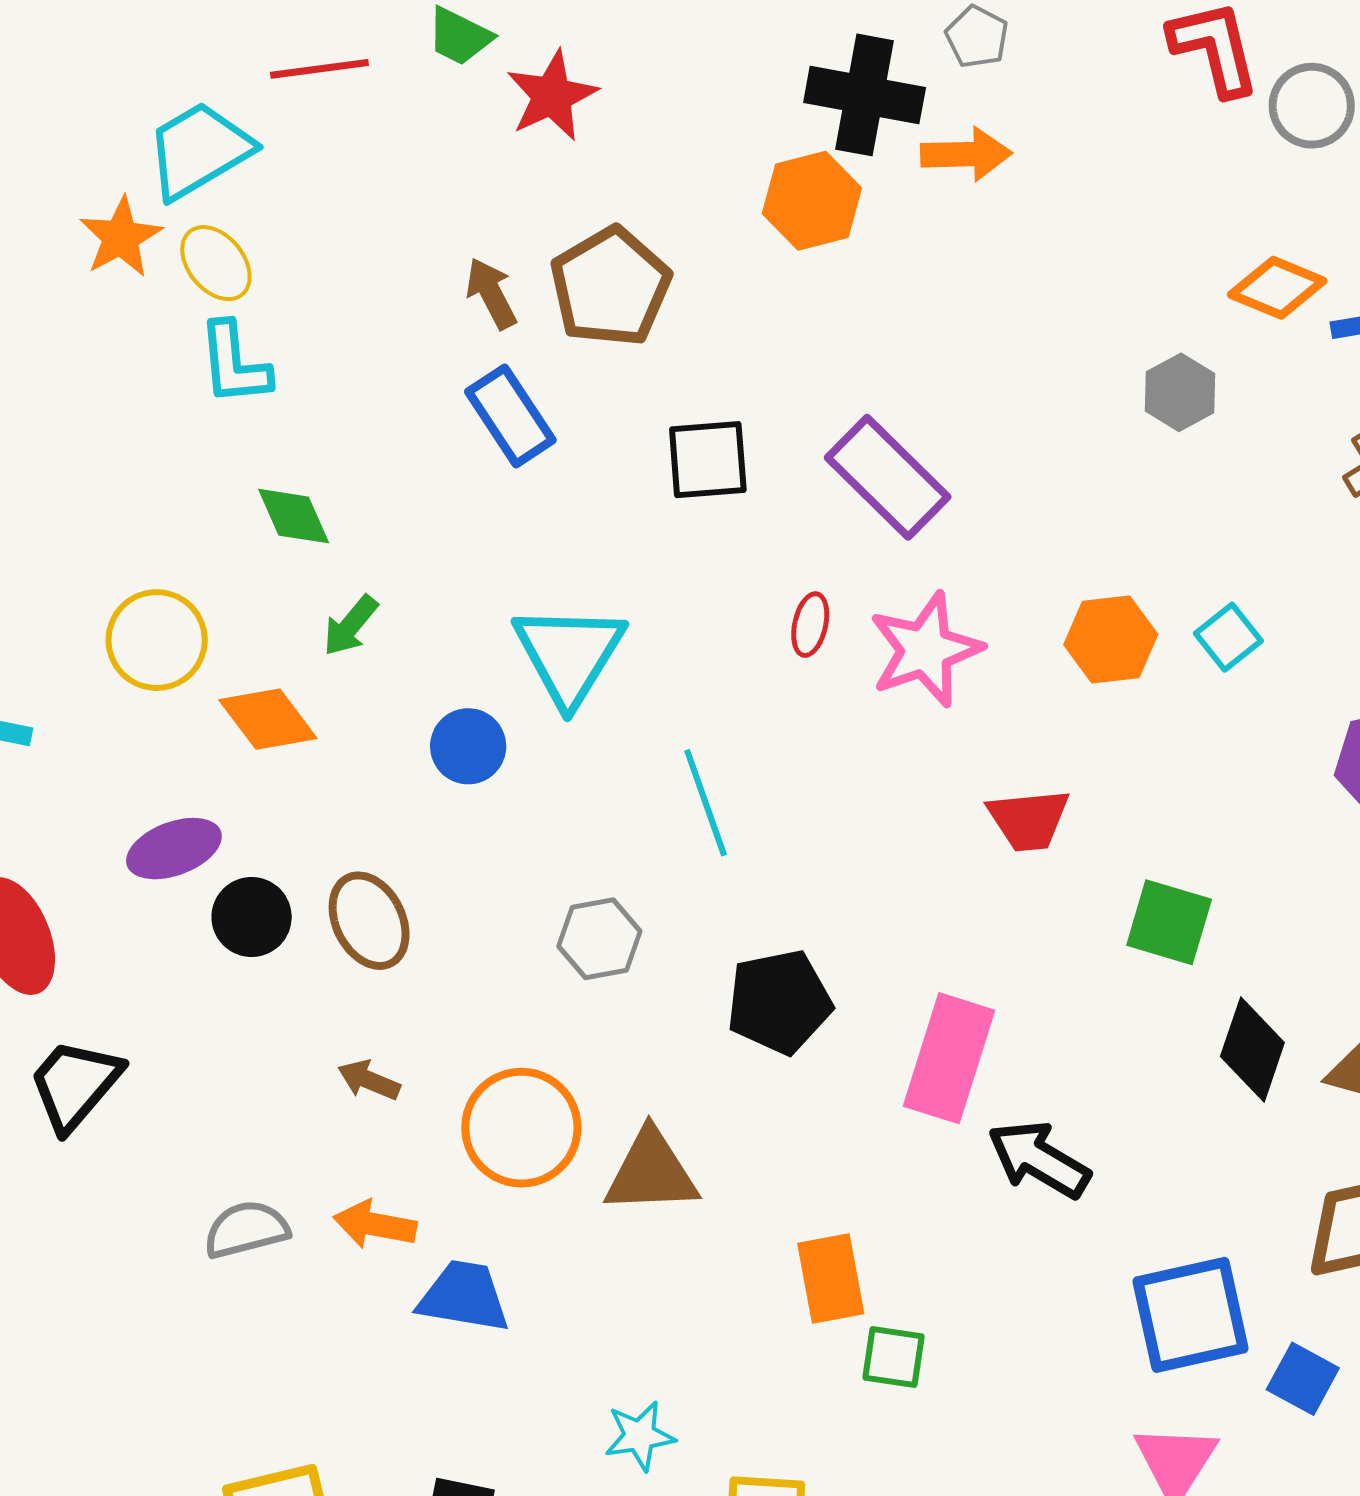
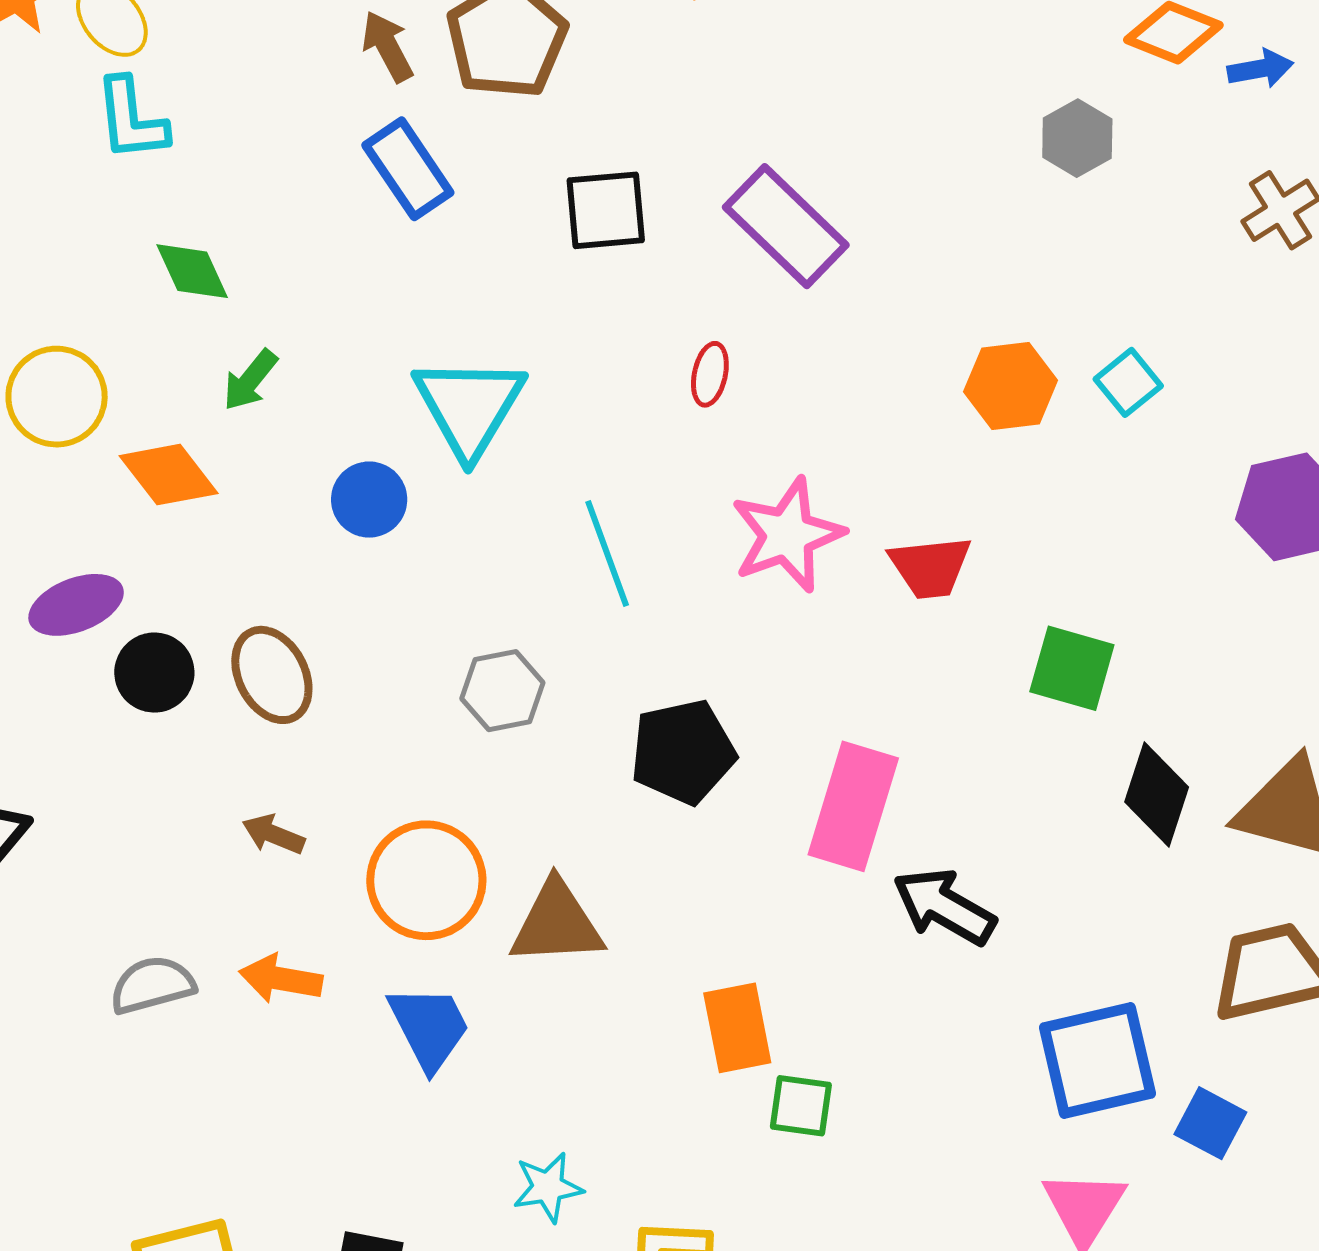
pink star: (925, 650) -> (787, 535), moved
blue trapezoid: (464, 1297) -> (429, 1027), moved, turned 54

